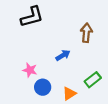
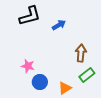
brown arrow: (86, 33) -> (81, 53), moved
blue arrow: (63, 55) -> (59, 25), moved

